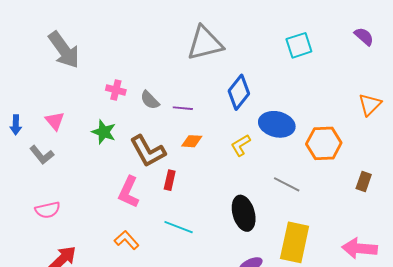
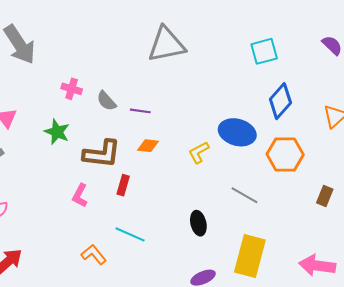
blue diamond: (239, 92) -> (280, 101), moved
brown L-shape: (148, 151) -> (102, 154), turned -57
pink L-shape: (129, 192) -> (80, 196), size x0.7
black ellipse: (244, 213) -> (198, 223), size x0.7
orange L-shape: (127, 240) -> (94, 255), moved

